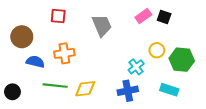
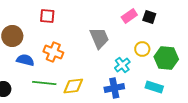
gray trapezoid: (102, 25) -> (99, 38), moved
orange cross: (64, 53) -> (53, 52), turned 30

